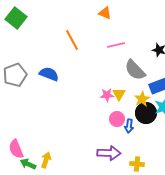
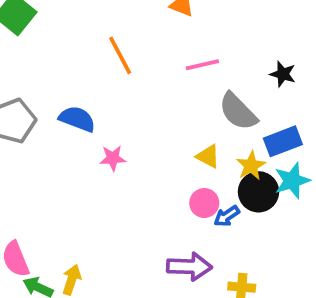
yellow triangle: (119, 94) -> (208, 156), turned -32
pink star: (107, 95) -> (113, 158), moved
blue arrow: (129, 126) -> (227, 216), turned 48

